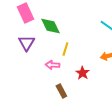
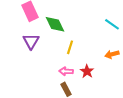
pink arrow: (52, 65) -> (66, 71), moved

